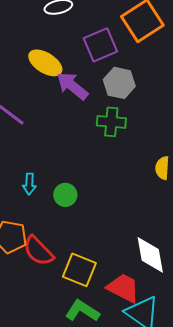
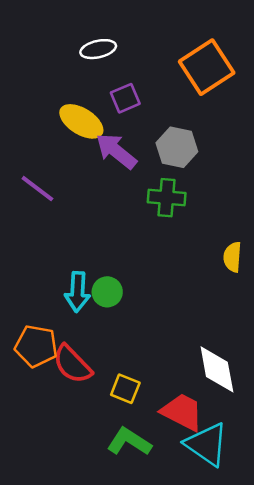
purple square: (100, 45) -> (125, 98), moved, size x0.7
cyan arrow: (29, 184) -> (77, 292), moved, size x1.4
yellow square: (79, 270) -> (125, 389), size x0.7

